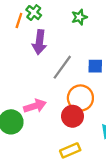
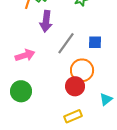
pink arrow: (35, 106) -> (25, 55), moved

